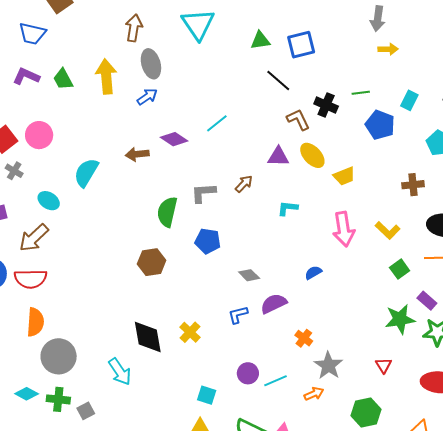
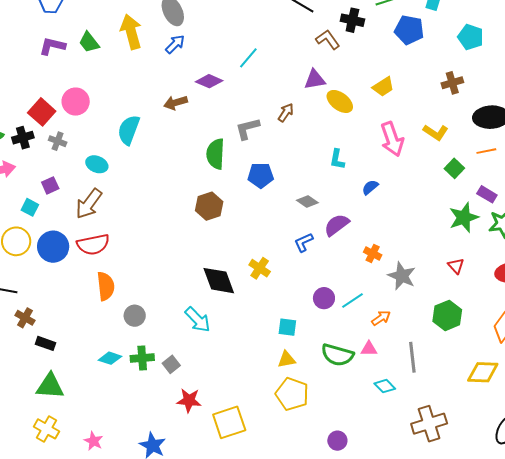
yellow ellipse: (312, 155) -> (340, 101), moved
cyan L-shape: (288, 208) -> (337, 159), moved, turned -75
gray circle: (59, 356) -> (135, 316), size x0.6
orange arrow: (314, 394) -> (381, 318), moved

